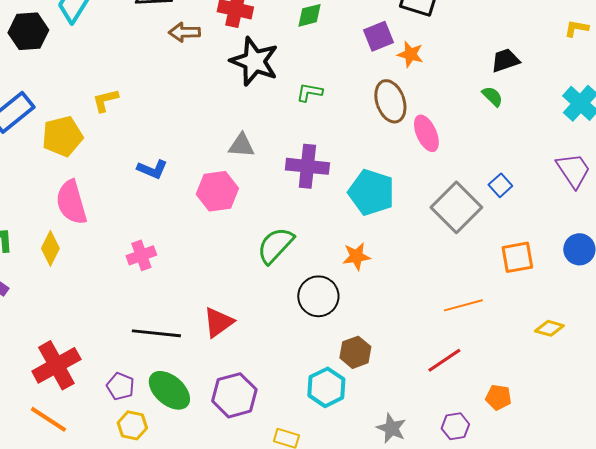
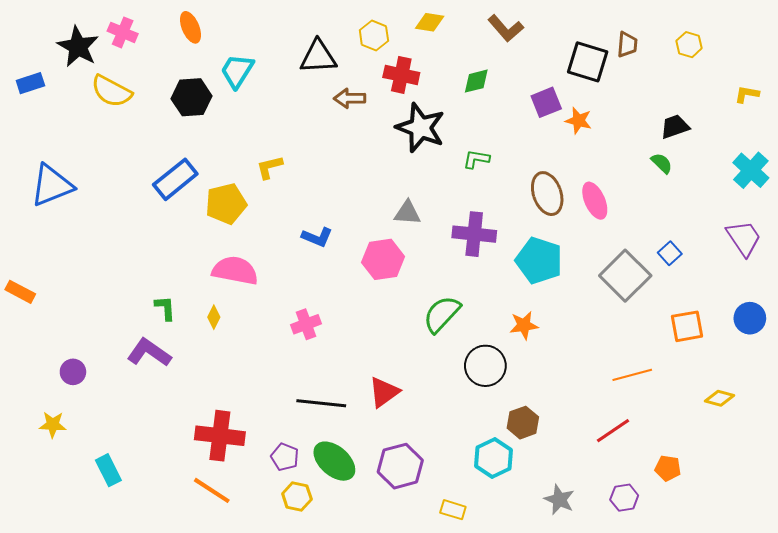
brown ellipse: (390, 101) -> (547, 194), moved
pink semicircle: (71, 202) -> (235, 271), turned 117
yellow diamond: (50, 248) -> (214, 317), size x0.7
red cross: (56, 365) -> (220, 436), turned 36

